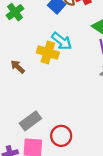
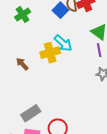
yellow cross: (48, 53) -> (50, 53), turned -36

